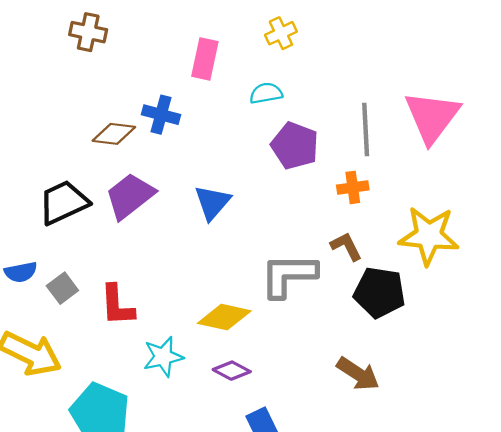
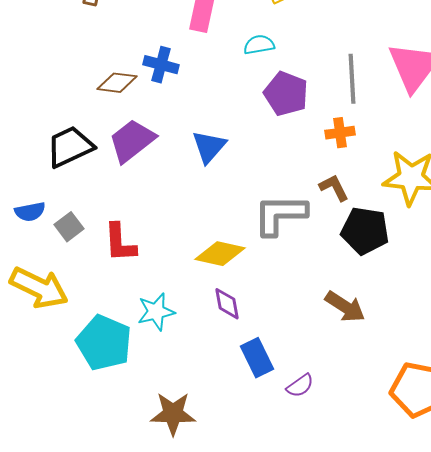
cyan star: (163, 357) -> (156, 312), moved
purple diamond: (232, 371) -> (227, 304), turned 52

